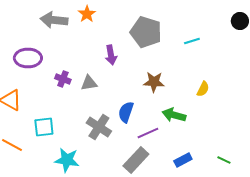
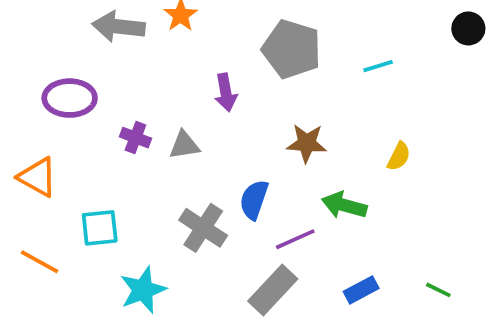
cyan star: (67, 160) -> (143, 290), turned -30

